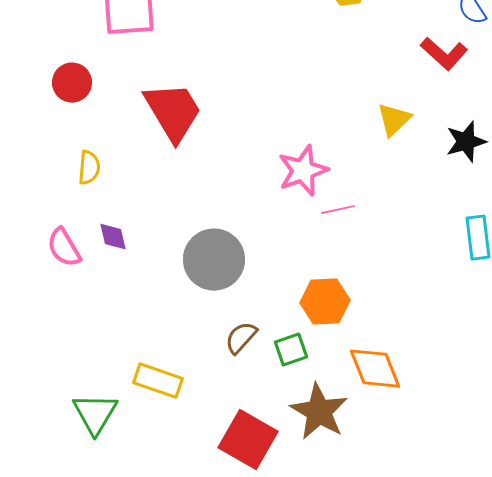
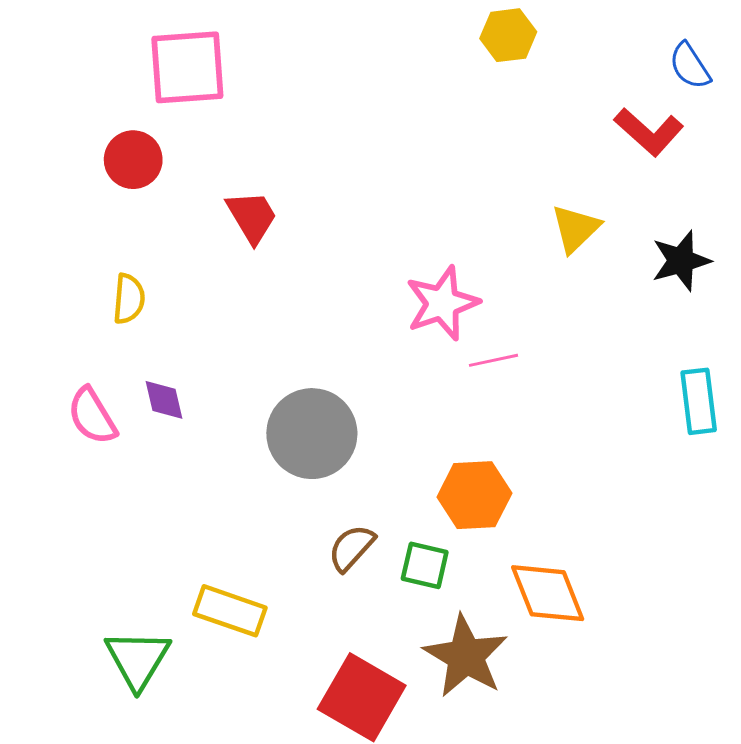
red circle: (72, 83) -> (133, 160), moved
red trapezoid: (173, 112) -> (252, 217), size x0.6
green square: (291, 350) -> (425, 565), turned 32

